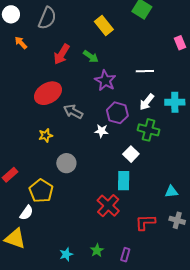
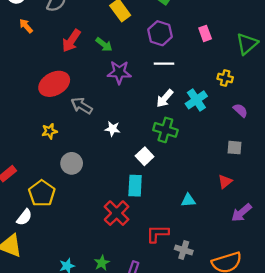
purple star: (105, 81) -> (119, 72), turned -30
cyan cross: (175, 102) -> (196, 100), turned -36
purple hexagon: (117, 113) -> (160, 33), moved
gray cross: (177, 220) -> (184, 250), moved

